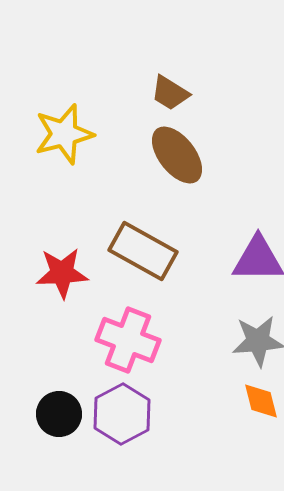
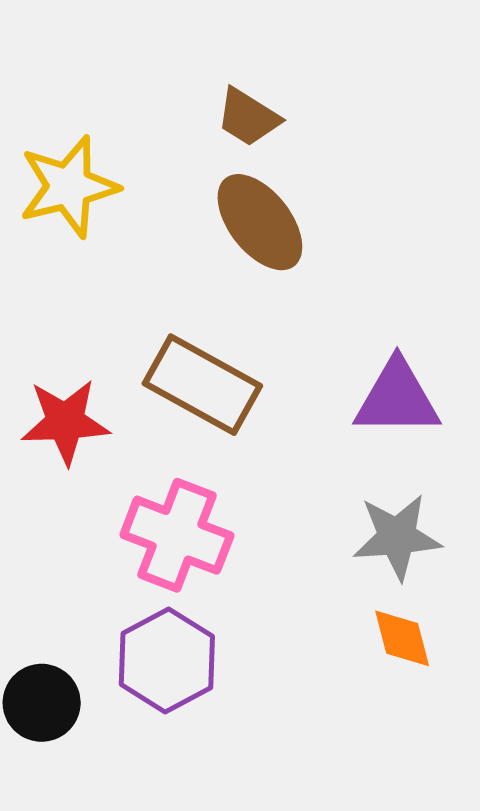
black circle: (59, 414) -> (42, 703), moved

